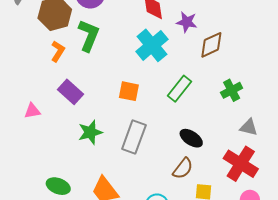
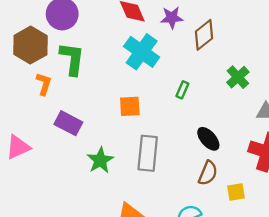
green rectangle: (179, 89) -> (182, 90), size x0.6
pink triangle: (32, 111) -> (18, 147), moved, size x1.4
black ellipse: (191, 138) -> (208, 139), turned 30

